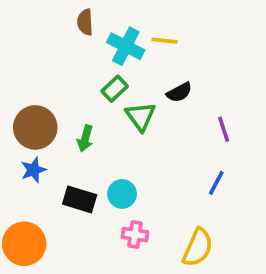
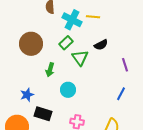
brown circle: (35, 127) -> (31, 44), moved
blue star: (33, 170) -> (27, 95), moved
cyan circle: (122, 194) -> (68, 90), moved
black rectangle: (80, 199) -> (43, 114), moved

